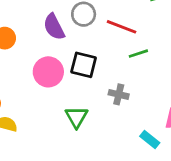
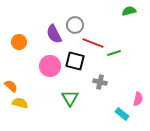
red line: (122, 27) -> (93, 43), moved

